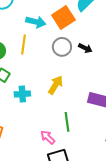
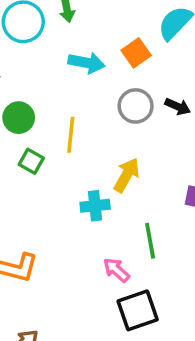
orange square: (63, 17) -> (136, 53), size x0.7
yellow line: (23, 45) -> (71, 135), moved
cyan cross: (22, 94) -> (95, 206), moved

